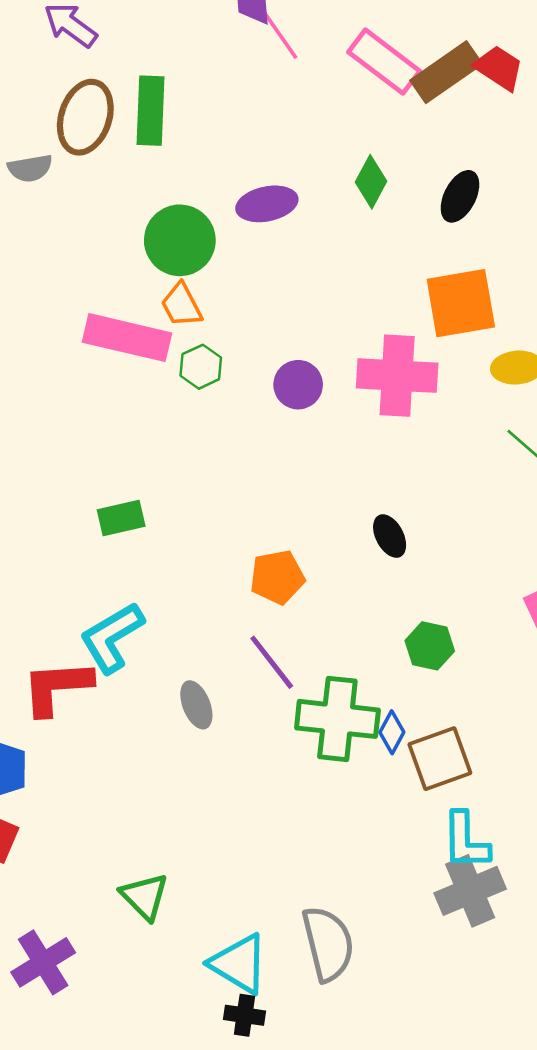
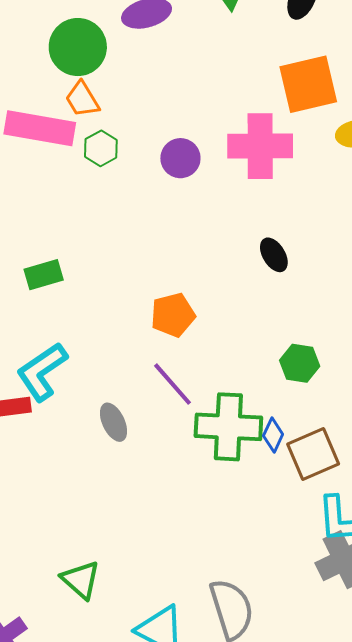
black ellipse: (390, 536) -> (274, 255), moved

